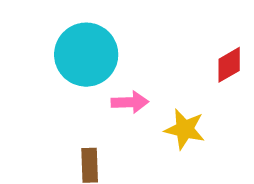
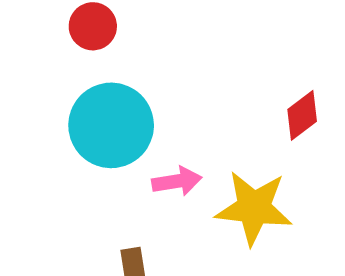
yellow star: (185, 129) -> (254, 208), size x1.4

